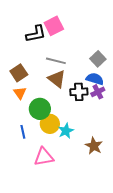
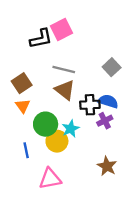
blue semicircle: (95, 79) -> (108, 101), moved
purple cross: (98, 92) -> (105, 121), moved
cyan star: (66, 131) -> (71, 129), moved

